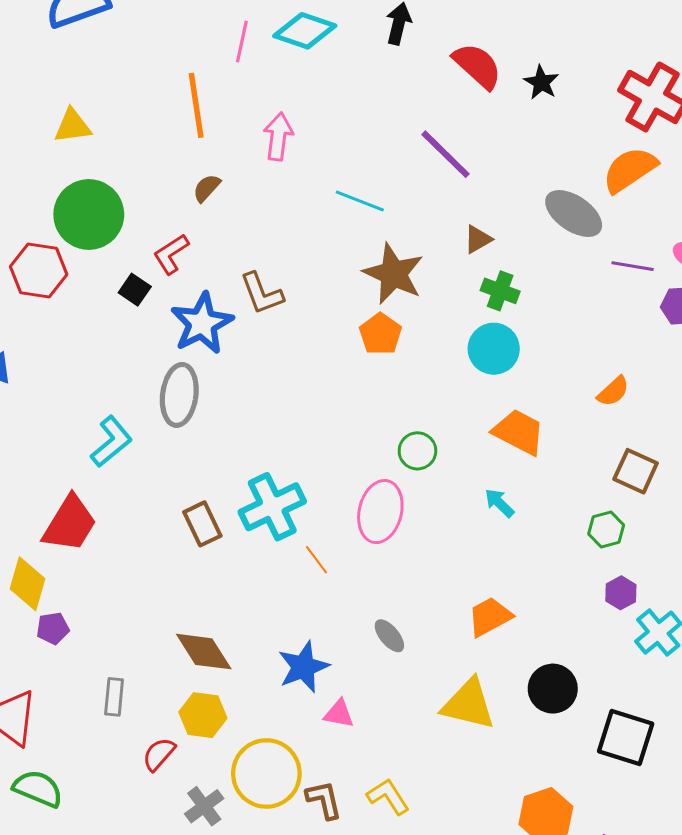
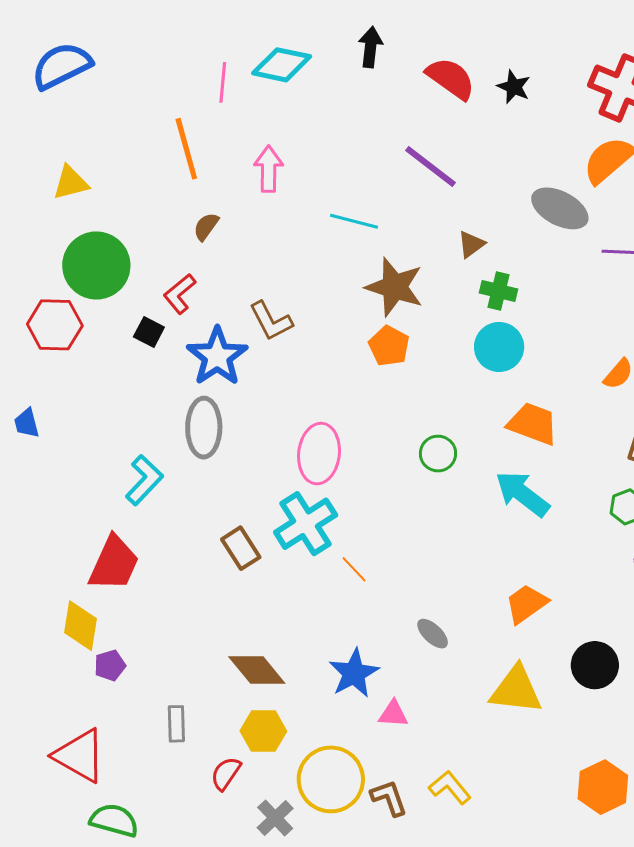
cyan arrow: (499, 503) -> (522, 494), size x1.8
pink ellipse: (380, 512) -> (319, 454), moved

